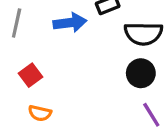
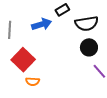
red square: (30, 75) -> (23, 60), size x1.6

